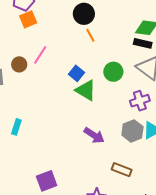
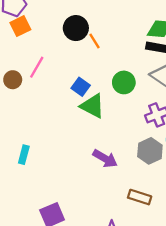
black circle: (84, 14) -> (76, 28), moved
cyan rectangle: (16, 127) -> (24, 155), moved

